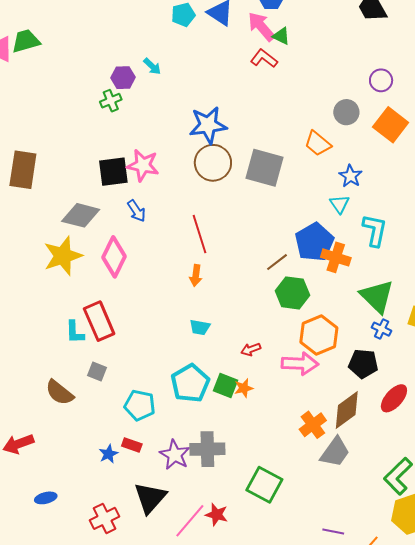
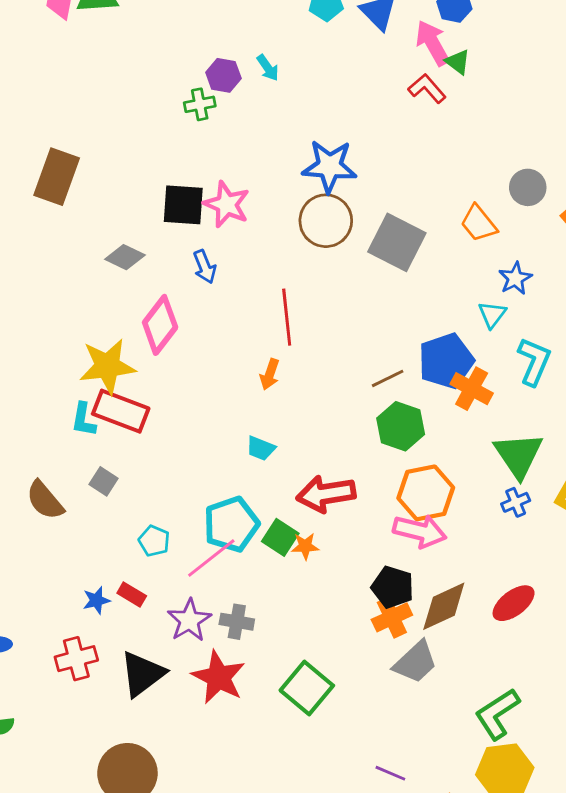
gray diamond: (81, 215) -> (125, 257), size x0.7
yellow star: (63, 256) -> (107, 366), moved
red rectangle: (99, 321) -> (121, 411), turned -57
blue cross: (382, 329) -> (516, 502), turned 30
red arrow: (251, 349) -> (326, 494), size x2.0
pink arrow: (300, 364) -> (420, 531), moved
black pentagon: (363, 364) -> (393, 587), moved
cyan pentagon: (140, 405) -> (154, 541), size x0.7
gray cross: (207, 449) -> (237, 622), size x0.7
red star: (217, 515) -> (219, 677), moved, size x1.6
red cross: (105, 518) -> (76, 659), moved
pink line: (190, 521) -> (211, 558), moved

